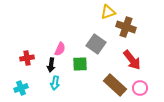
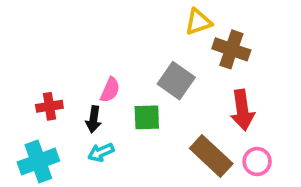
red arrow: (132, 60) -> (242, 110), turned 30
cyan arrow: (55, 83) -> (101, 152), turned 56
cyan cross: (21, 88) -> (38, 161), size x1.5

